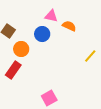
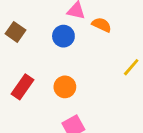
orange circle: (21, 49) -> (65, 87), moved

